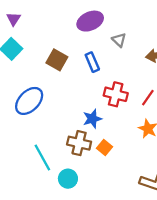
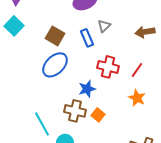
gray triangle: (119, 40) -> (104, 26), moved, turned 32
blue ellipse: (29, 101) -> (55, 65), moved

